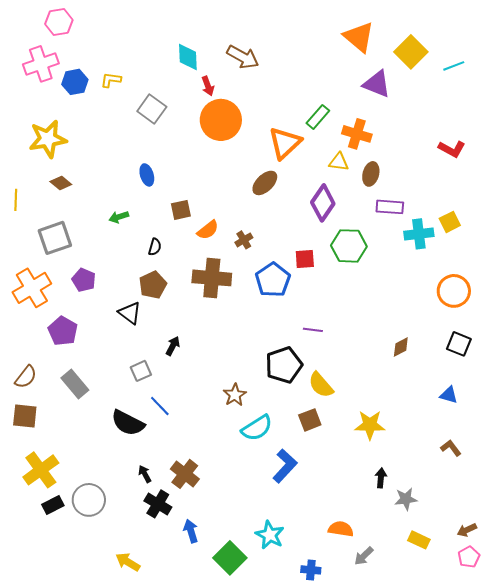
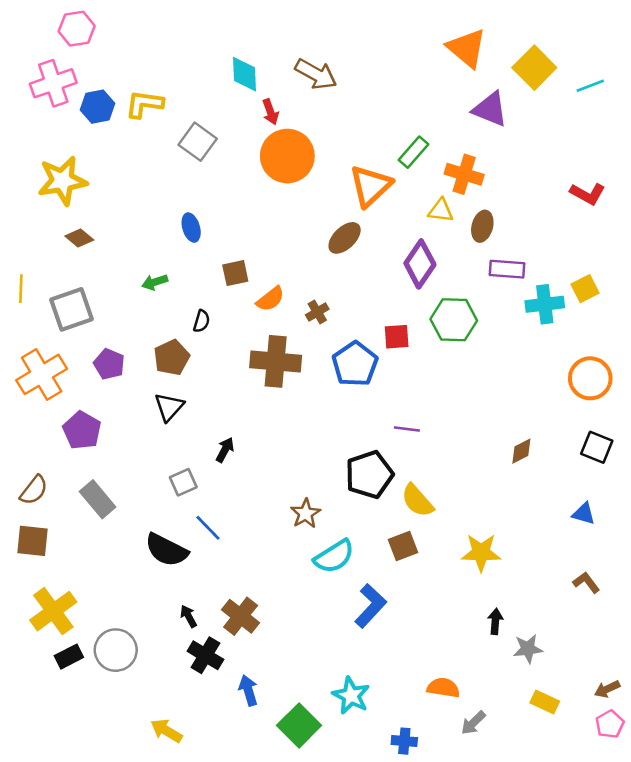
yellow L-shape: (111, 80) -> (144, 104), size x1.4
yellow line: (16, 200) -> (21, 289), moved
brown pentagon: (153, 285) -> (172, 358), moved
black triangle: (130, 313) -> (169, 407), turned 35

